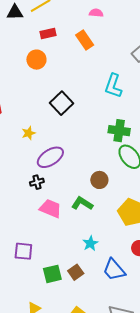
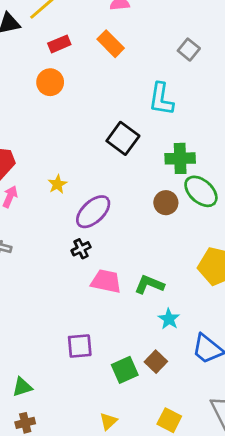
black square: (62, 103) -> (123, 138), moved
brown circle: (99, 180) -> (166, 203), moved
green L-shape: (82, 203) -> (149, 285), moved

